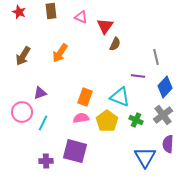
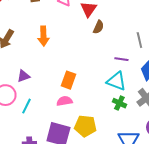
orange arrow: (60, 53) -> (43, 36), turned -36
cyan triangle: (120, 97) -> (116, 81), moved
yellow pentagon: (107, 121) -> (85, 126), moved, turned -30

